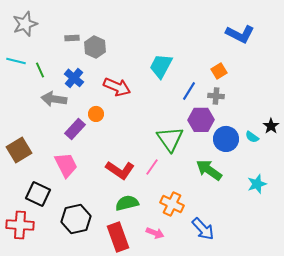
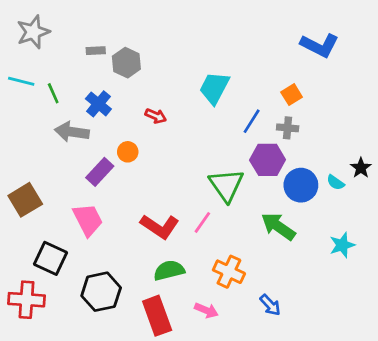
red arrow: (117, 87) -> (156, 116), size x0.6
blue arrow: (203, 229) -> (270, 305), size x0.7

